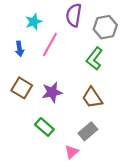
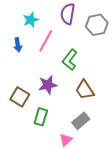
green L-shape: (94, 59) -> (70, 60), moved
brown square: (22, 88) -> (20, 97), moved
green rectangle: (44, 127) -> (41, 117), turned 66

